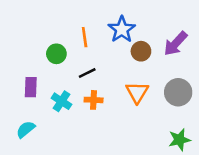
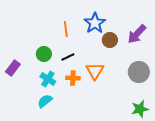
green circle: (56, 54) -> (44, 54), moved
purple rectangle: (31, 87) -> (13, 68), moved, turned 35
orange triangle: (137, 92) -> (95, 71), moved
cyan semicircle: (26, 129) -> (45, 101), moved

